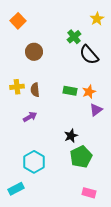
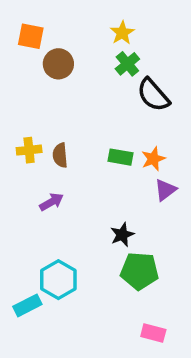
yellow star: (97, 19) -> (122, 33), moved
orange square: (18, 21) -> (31, 36), turned -35
brown circle: (34, 52) -> (58, 64), moved
green pentagon: (81, 157) -> (139, 271), turned 30
cyan rectangle: (16, 189) -> (27, 305), moved

